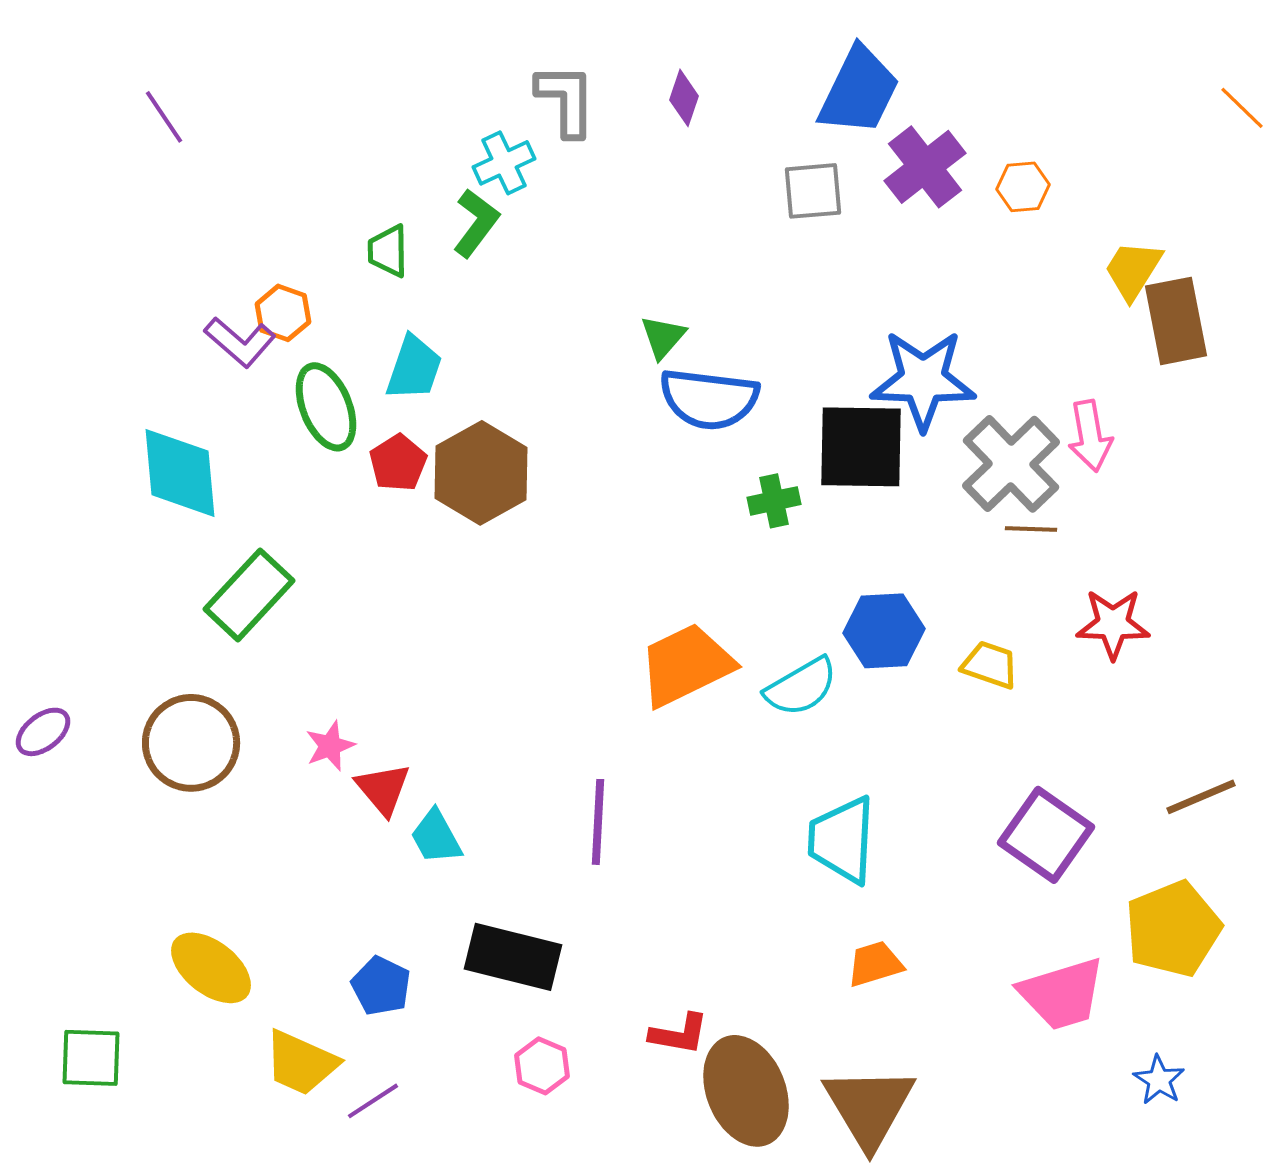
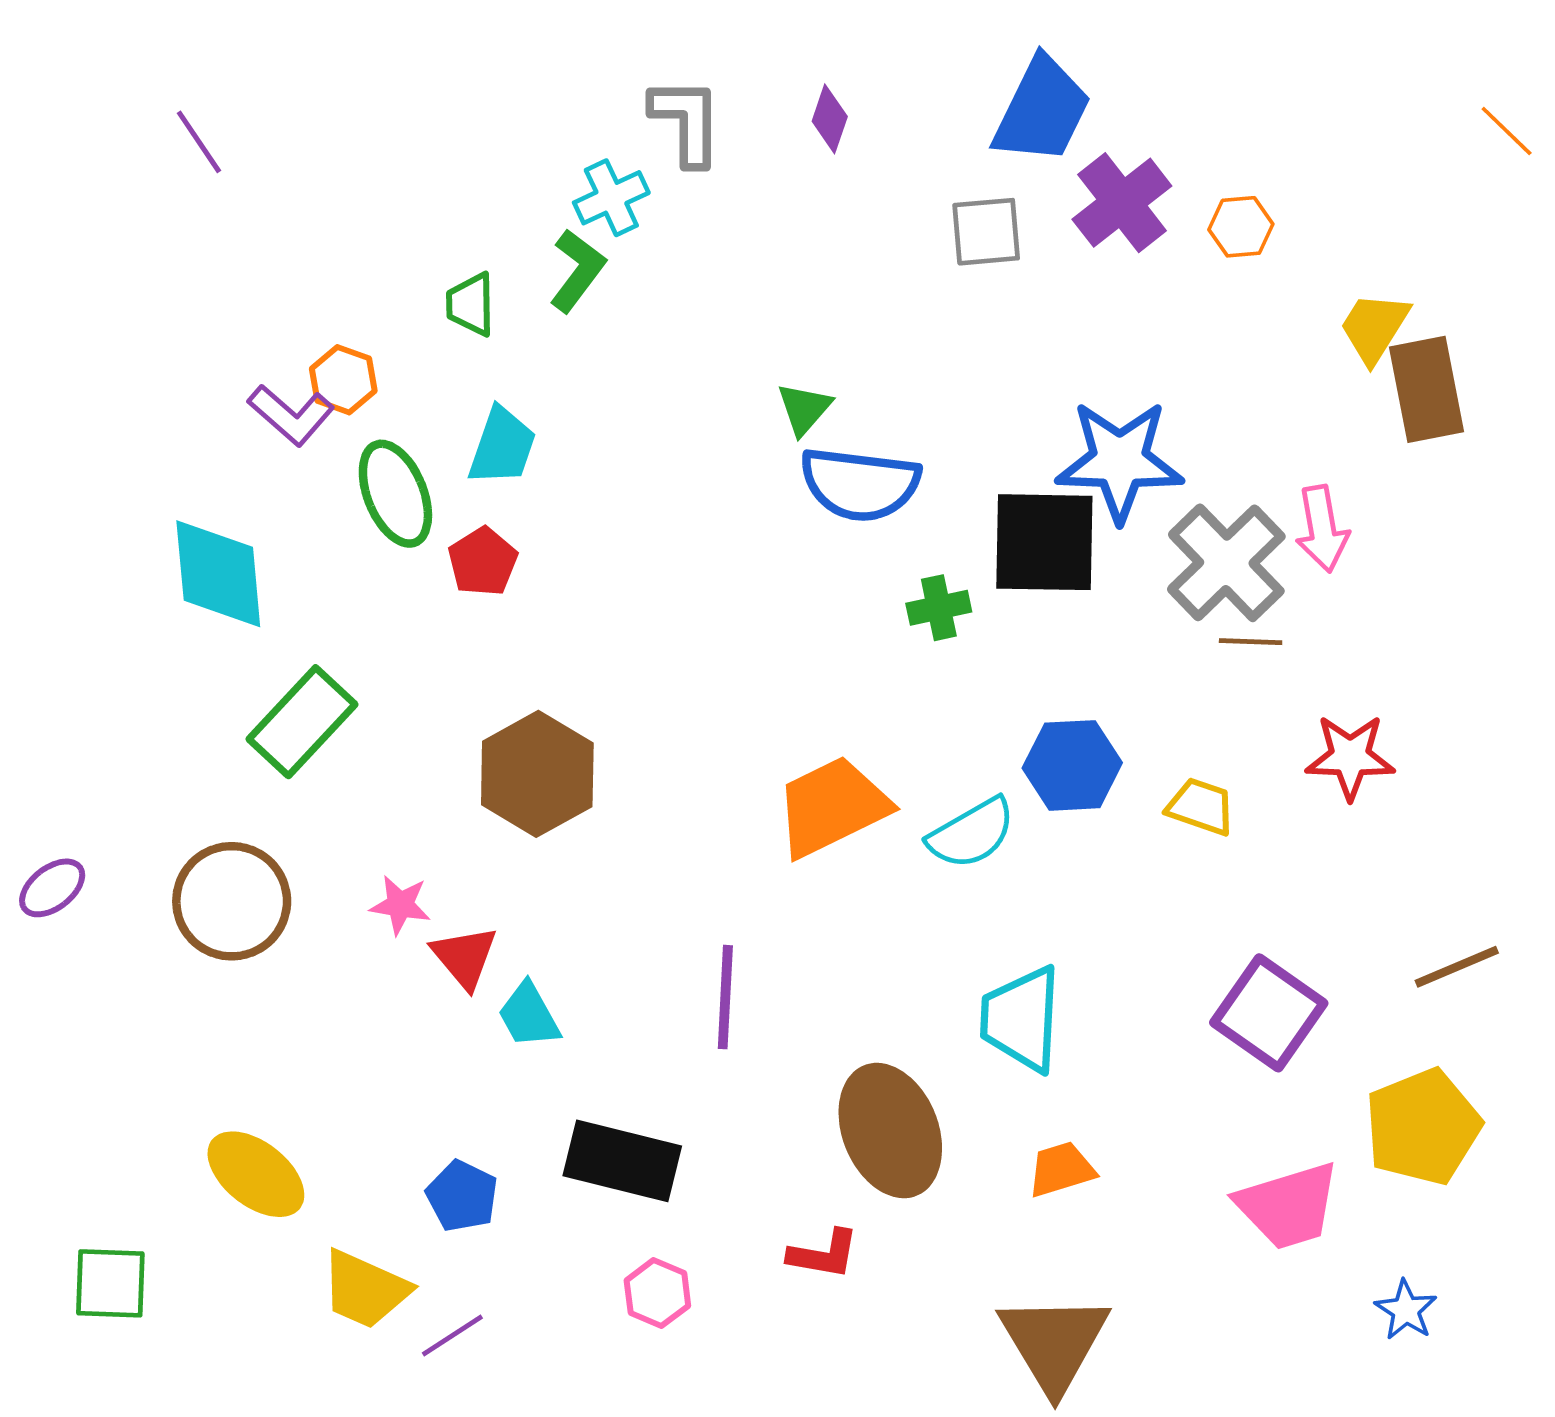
brown hexagon: (481, 473) -> (537, 774), moved
pink star: (330, 746) -> (400, 905), turned 30
brown ellipse: (746, 1091) -> (890, 1131), moved

